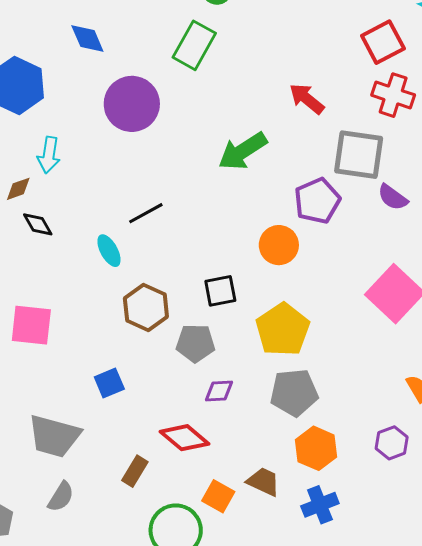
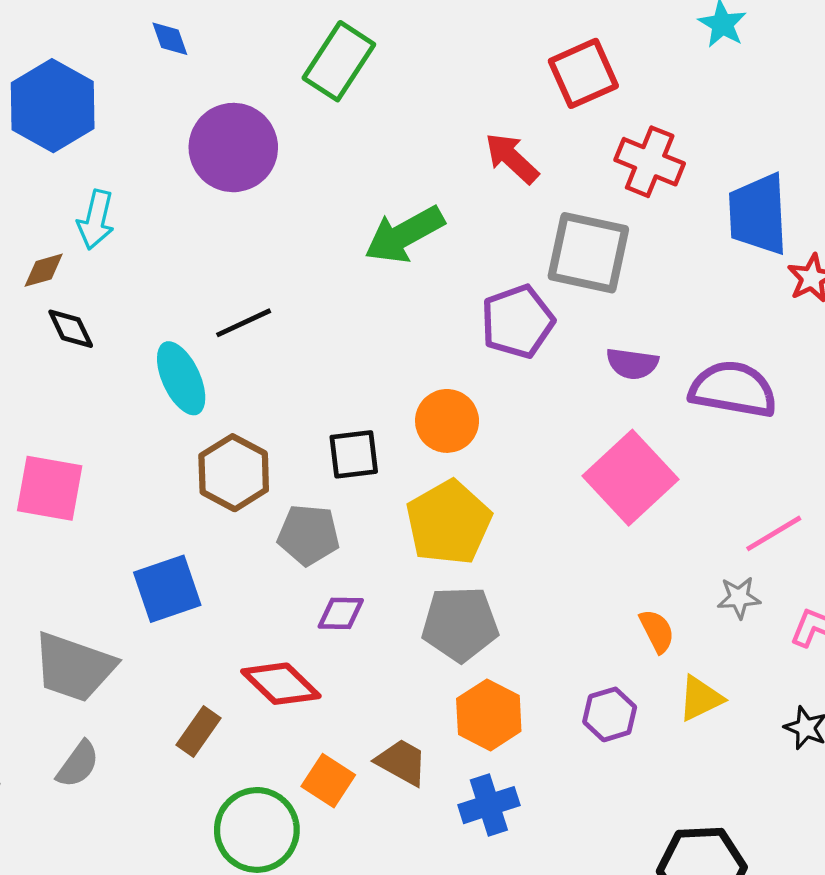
blue diamond: (87, 38) -> (170, 39), size x0.7
red square: (383, 42) -> (583, 73), moved
purple semicircle: (393, 197) -> (632, 364), moved, turned -32
orange circle: (279, 245) -> (447, 421), moved
cyan ellipse: (109, 251) -> (181, 378), size x1.4
blue square: (109, 383) -> (167, 589), size x1.4

